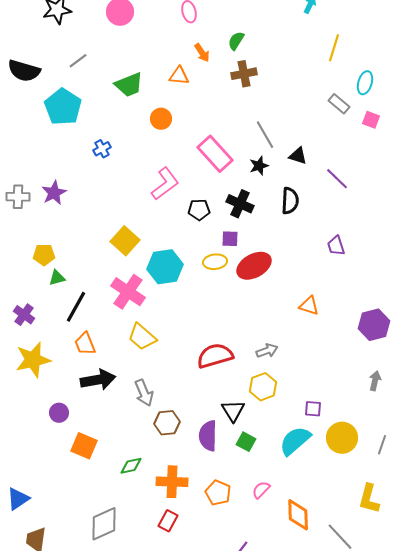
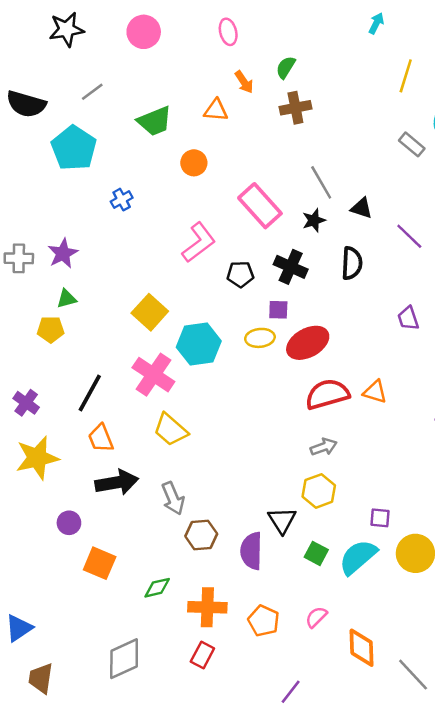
green triangle: (57, 278) -> (67, 299), moved
red semicircle: (215, 356) -> (327, 394), moved
green square: (246, 442) -> (316, 553), moved

